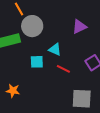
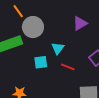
cyan triangle: (55, 49) -> (58, 48), turned 48

